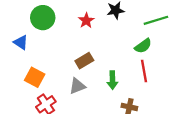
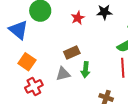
blue triangle: (21, 42) -> (19, 30), size x1.5
green arrow: (112, 80) -> (85, 70), moved

